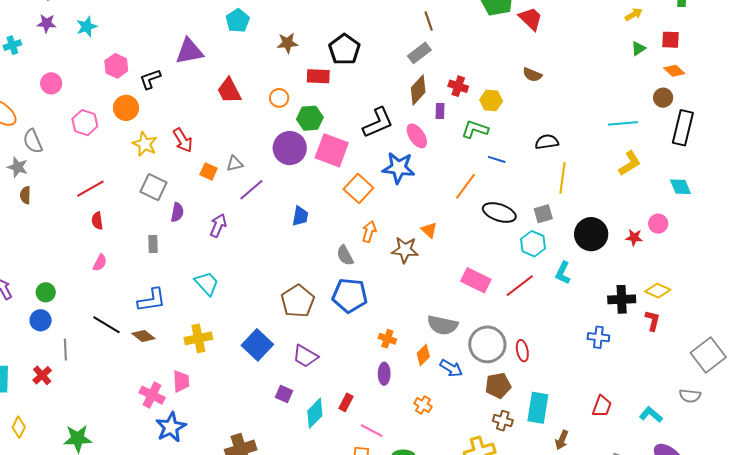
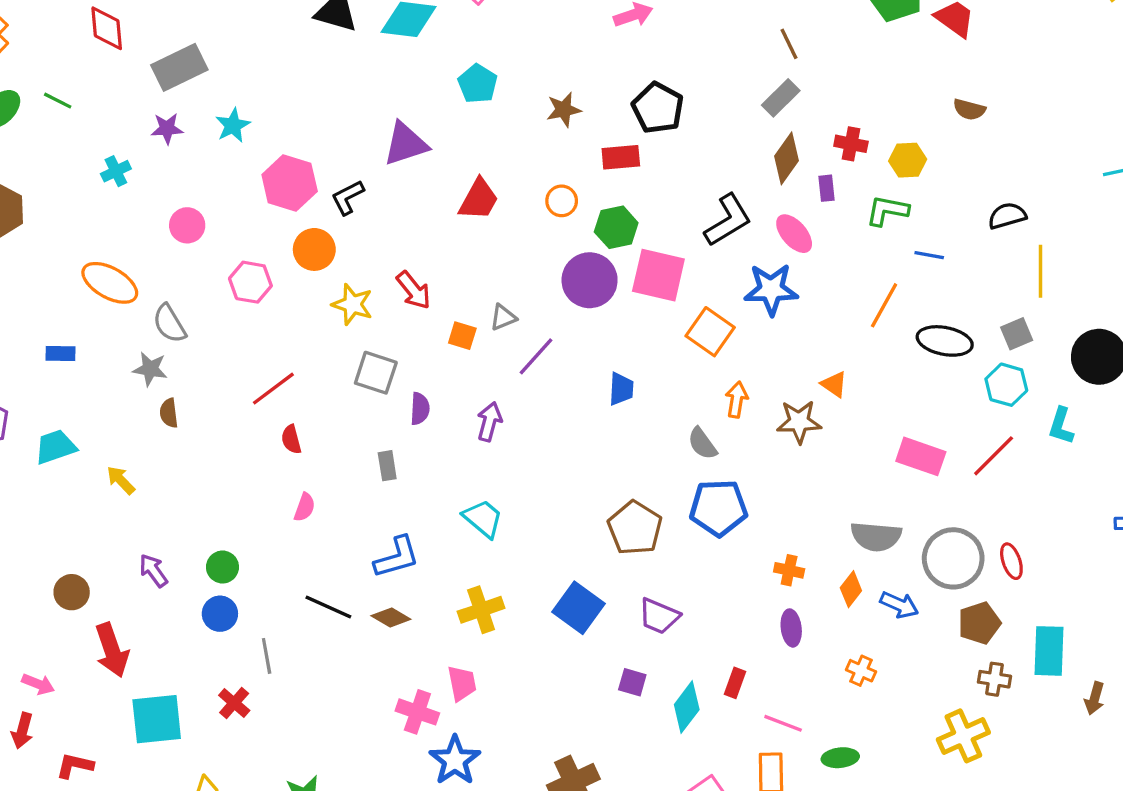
pink hexagon: (116, 66) -> (290, 183), size x1.4
red trapezoid: (229, 91) -> (479, 199), turned -116

